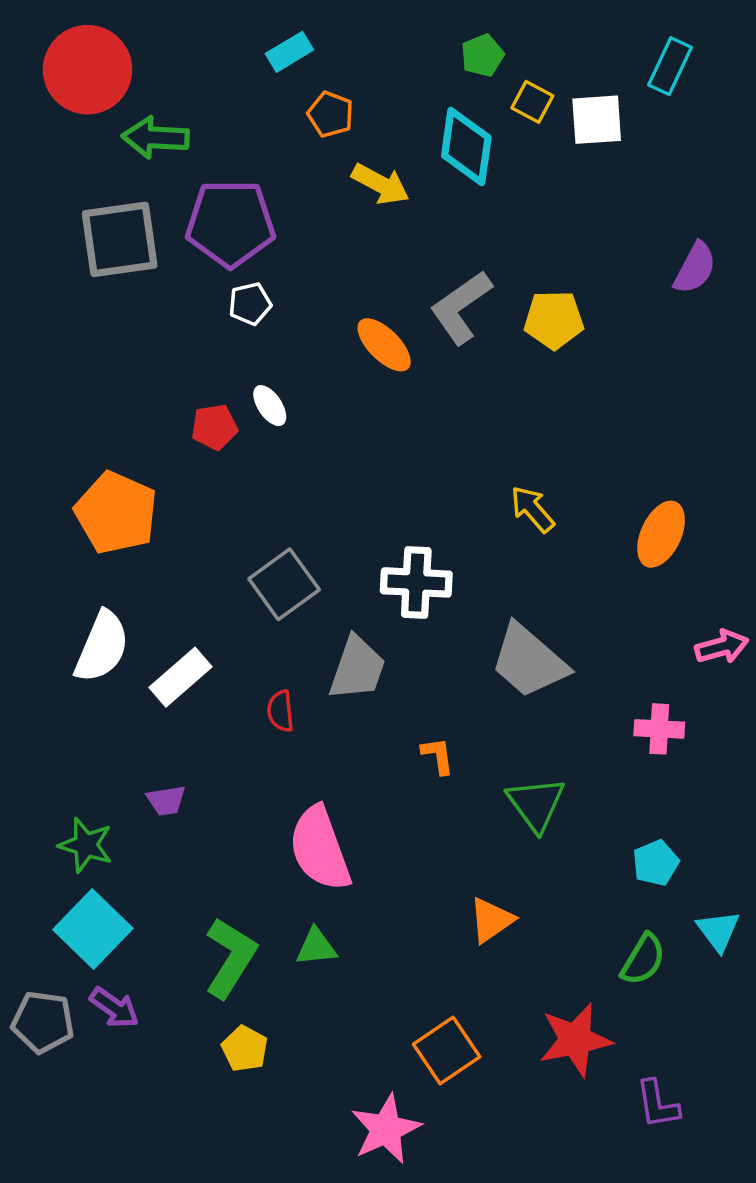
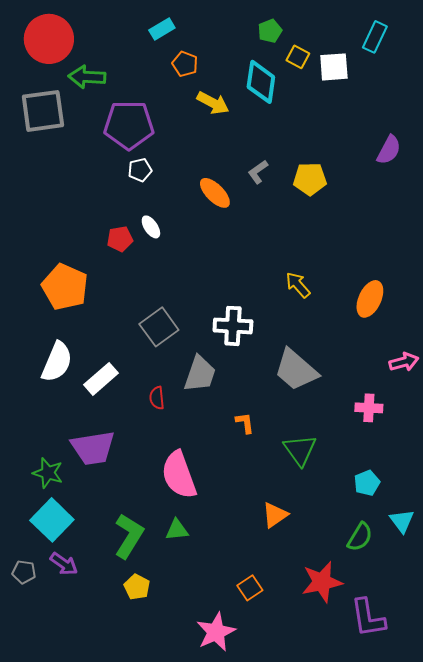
gray square: (120, 239) -> (43, 111), moved
gray L-shape: (461, 307) -> (258, 172), size x0.6
purple trapezoid: (166, 800) -> (93, 448), size x2.0
gray pentagon: (43, 1022) -> (24, 572), size x0.7
orange square: (447, 1051) -> (250, 588), size x0.7
purple L-shape: (657, 1104) -> (368, 618), size x1.4

